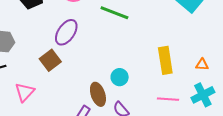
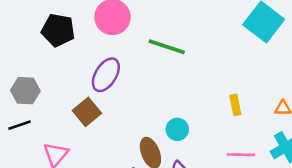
yellow rectangle: (165, 60) -> (235, 105), size x0.6

